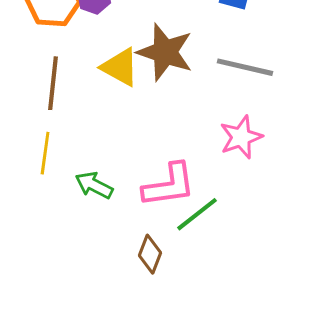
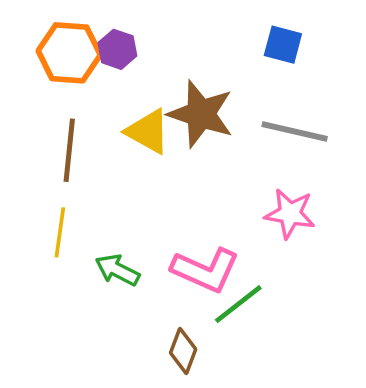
pink star: (241, 137) -> (290, 214), turned 30
pink L-shape: (169, 185) -> (205, 270), turned 32

